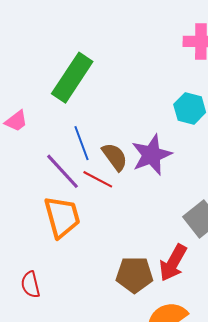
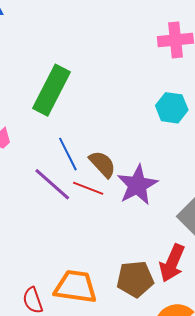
purple star: (152, 155) -> (137, 185), moved
orange trapezoid: (62, 217) -> (76, 287), moved, turned -60

